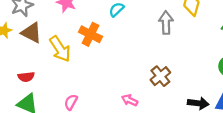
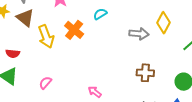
gray arrow: (166, 23) -> (139, 34), turned 84
brown cross: (160, 76) -> (145, 73), moved, turned 30

